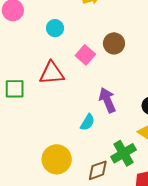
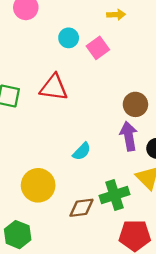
brown circle: (114, 43) -> (135, 104), moved
pink square: (85, 55) -> (98, 48), moved
purple arrow: (107, 100) -> (129, 136), moved

